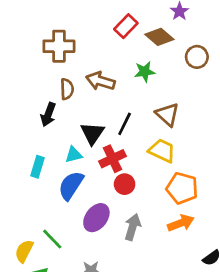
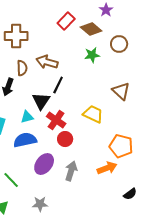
green star: (145, 72) -> (92, 55), moved
brown triangle: (167, 115) -> (121, 91), moved
black line: (125, 124) -> (58, 85), moved
red cross: (112, 159) -> (56, 120), turned -30
blue semicircle: (71, 185) -> (25, 140), turned 45
orange pentagon: (182, 188) -> (121, 146), moved

